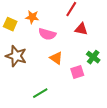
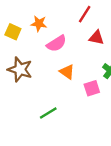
pink semicircle: (47, 34) -> (56, 44), turned -48

